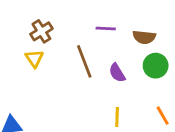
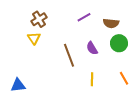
purple line: (106, 29) -> (84, 17), turned -32
brown line: (84, 61) -> (69, 55), moved

